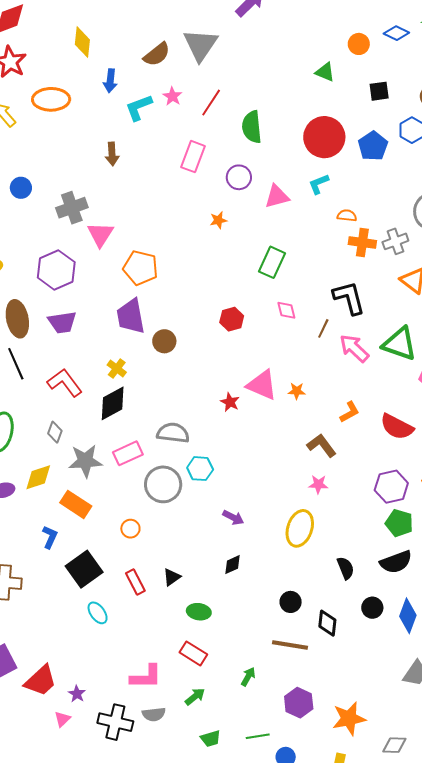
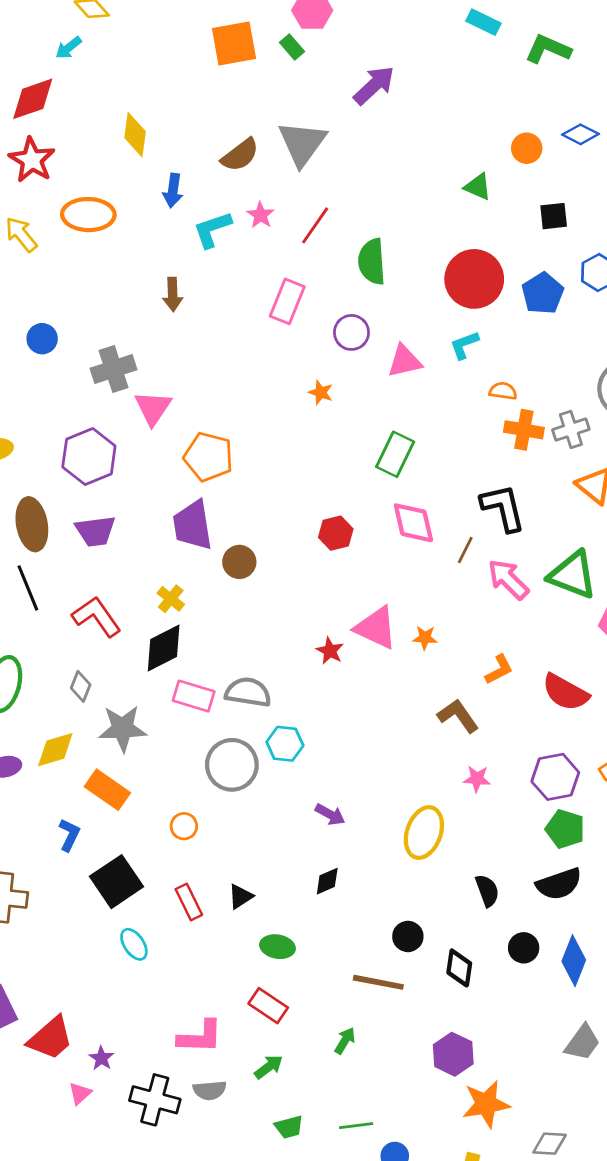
orange star: (218, 220) -> (321, 392), turned 30
pink diamond: (286, 310) -> (413, 523), size x1.6
pink rectangle: (128, 453) -> (194, 696), moved, turned 40
pink star: (318, 484) -> (477, 779), moved
brown line: (290, 645) -> (378, 982), moved
purple hexagon: (299, 703) -> (453, 1054), moved

